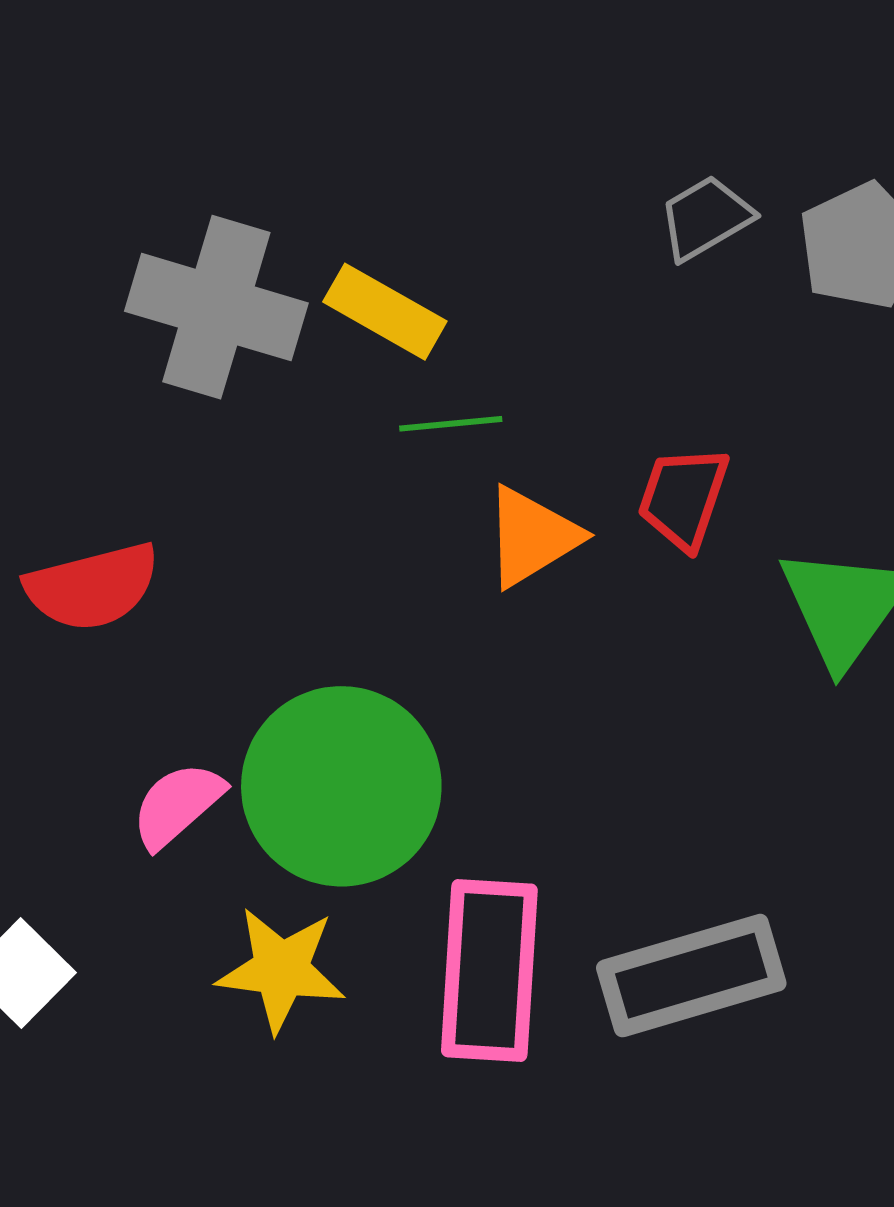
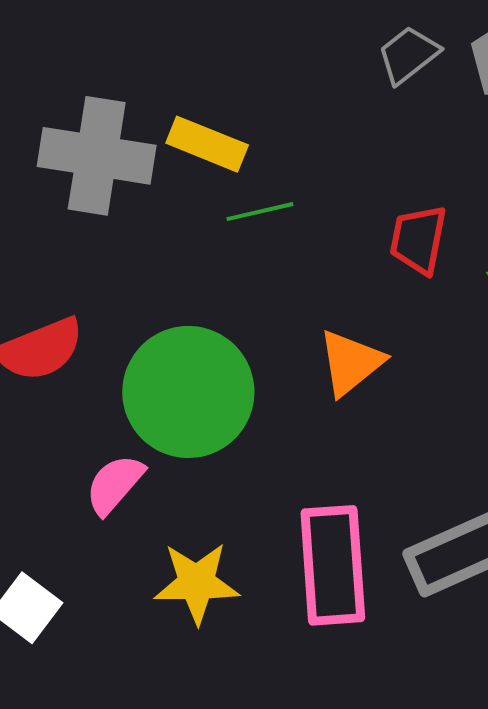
orange triangle: (532, 537) -> (351, 363), moved
green circle: (341, 786) -> (188, 392), moved

